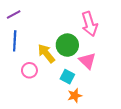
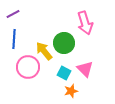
pink triangle: (87, 61) -> (85, 69), moved
pink circle: (29, 70) -> (28, 67), size x1.5

